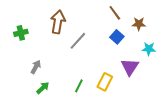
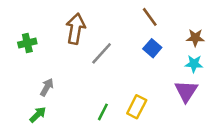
brown star: (139, 24) -> (195, 38), moved
purple triangle: (130, 67) -> (186, 91), moved
green arrow: (43, 88) -> (38, 115), moved

